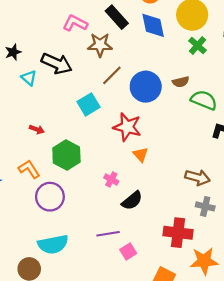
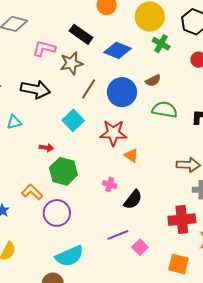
blue diamond: (153, 25) -> (117, 50), moved, turned -44
cyan triangle: (29, 78) -> (14, 122), moved, turned -42
green semicircle: (204, 100) -> (165, 110), moved
red arrow: (37, 129) -> (46, 148), moved

